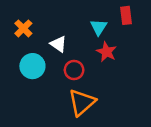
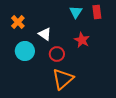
cyan triangle: (99, 27) -> (76, 12), moved

